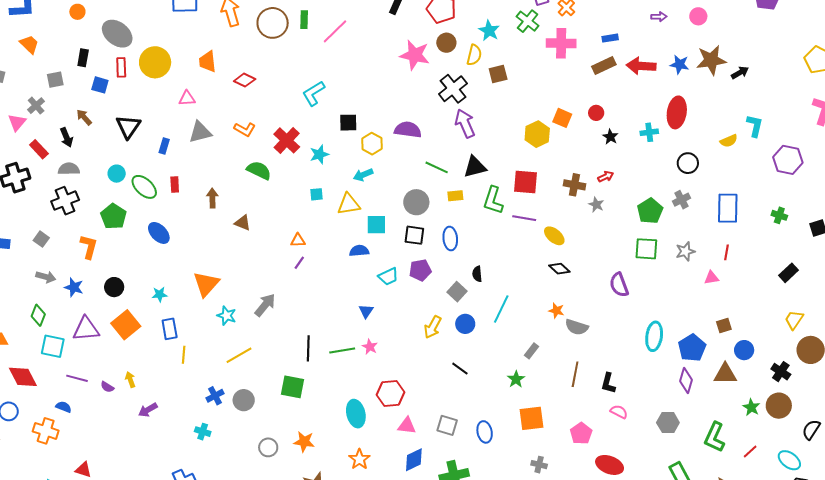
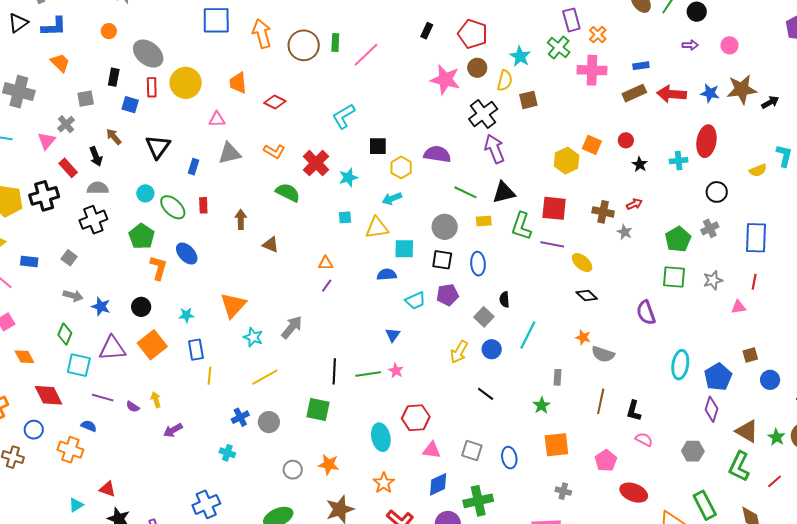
orange L-shape: (89, 247) -> (159, 268), moved
gray rectangle: (532, 351) -> (557, 377), turned -35
brown triangle: (725, 374) -> (747, 431), moved, turned 30

